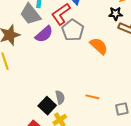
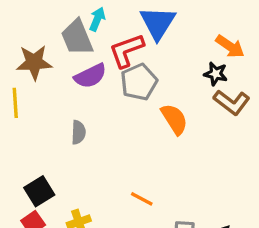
gray semicircle: (60, 97) -> (78, 132), moved
black square: (47, 106) -> (39, 191), moved

